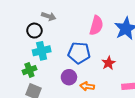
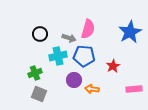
gray arrow: (49, 16) -> (69, 38), moved
pink semicircle: (96, 25) -> (88, 29), moved
cyan cross: (42, 51) -> (58, 56), moved

